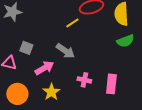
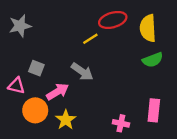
pink cross: (84, 80) -> (121, 123), moved
pink rectangle: (111, 84) -> (154, 110), moved
orange circle: (17, 94) -> (35, 110), moved

